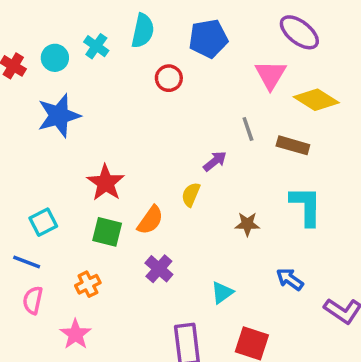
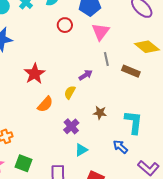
pink triangle: (271, 75) -> (101, 32), moved
red star: (106, 183) -> (35, 74), moved
cyan L-shape: (306, 206) -> (133, 122), moved
green square: (107, 232) -> (24, 163), moved
purple cross: (159, 269) -> (71, 126), moved

